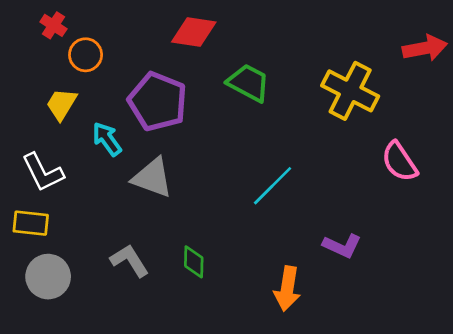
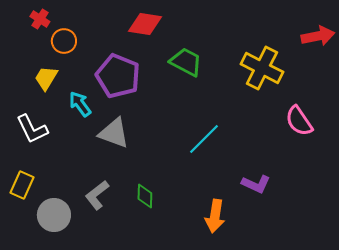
yellow rectangle: (31, 223) -> (22, 185), moved, turned -72
gray L-shape: (130, 261) -> (97, 195), turned -96
gray circle: (48, 277) -> (54, 215), moved

